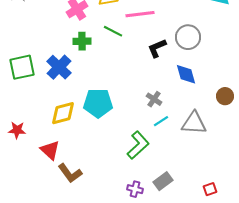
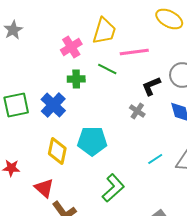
gray cross: (154, 99) -> (137, 111), moved
yellow diamond: (63, 113) -> (57, 151), turned -64
green L-shape: (138, 145) -> (113, 188), moved

